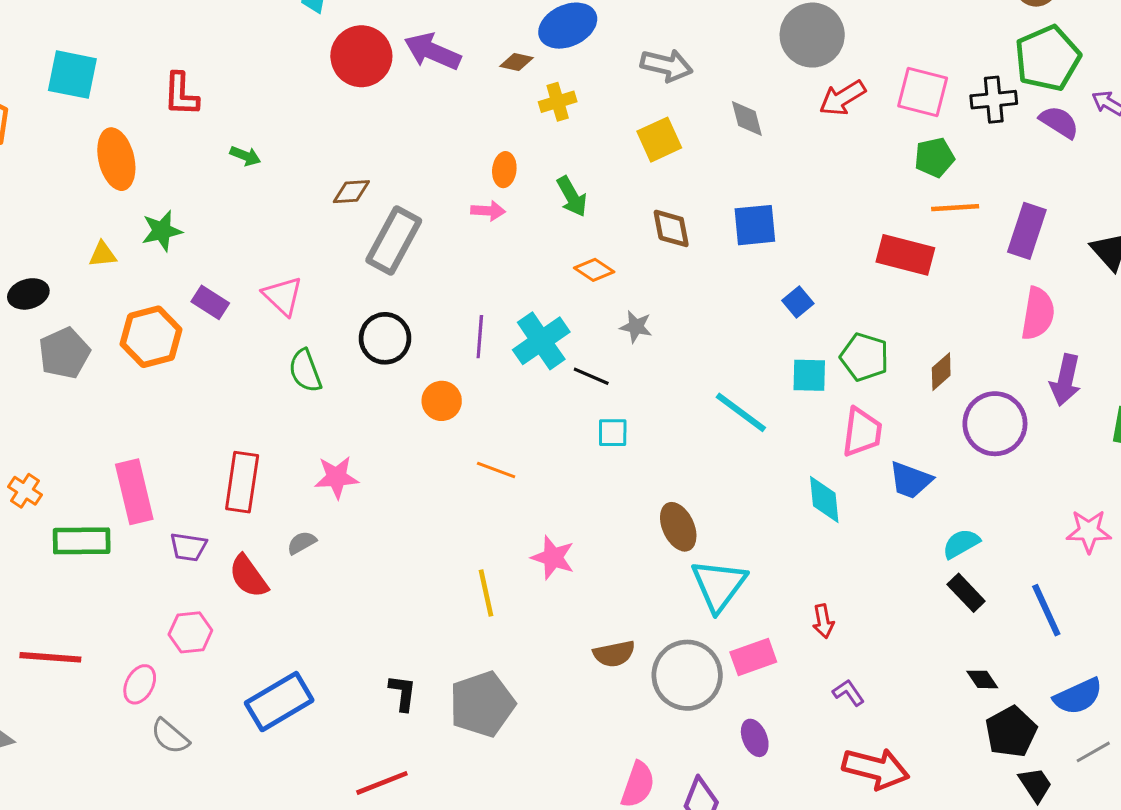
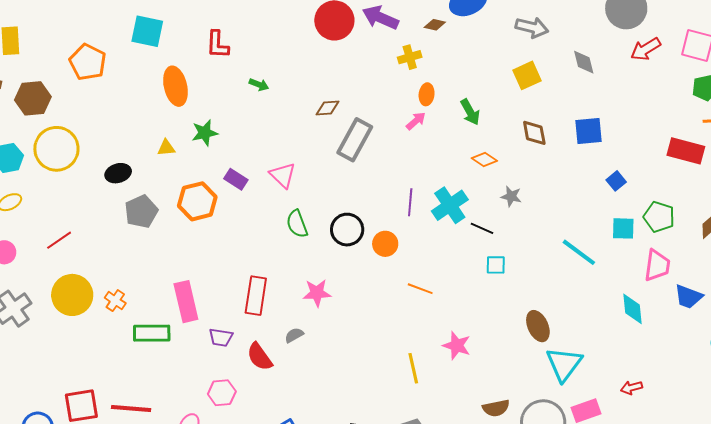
yellow cross: (558, 102) -> (410, 57), moved
pink arrow: (488, 211) -> (416, 121), turned -45
black circle: (385, 338) -> (347, 230), moved
red arrow: (823, 621) -> (631, 388), turned 85

